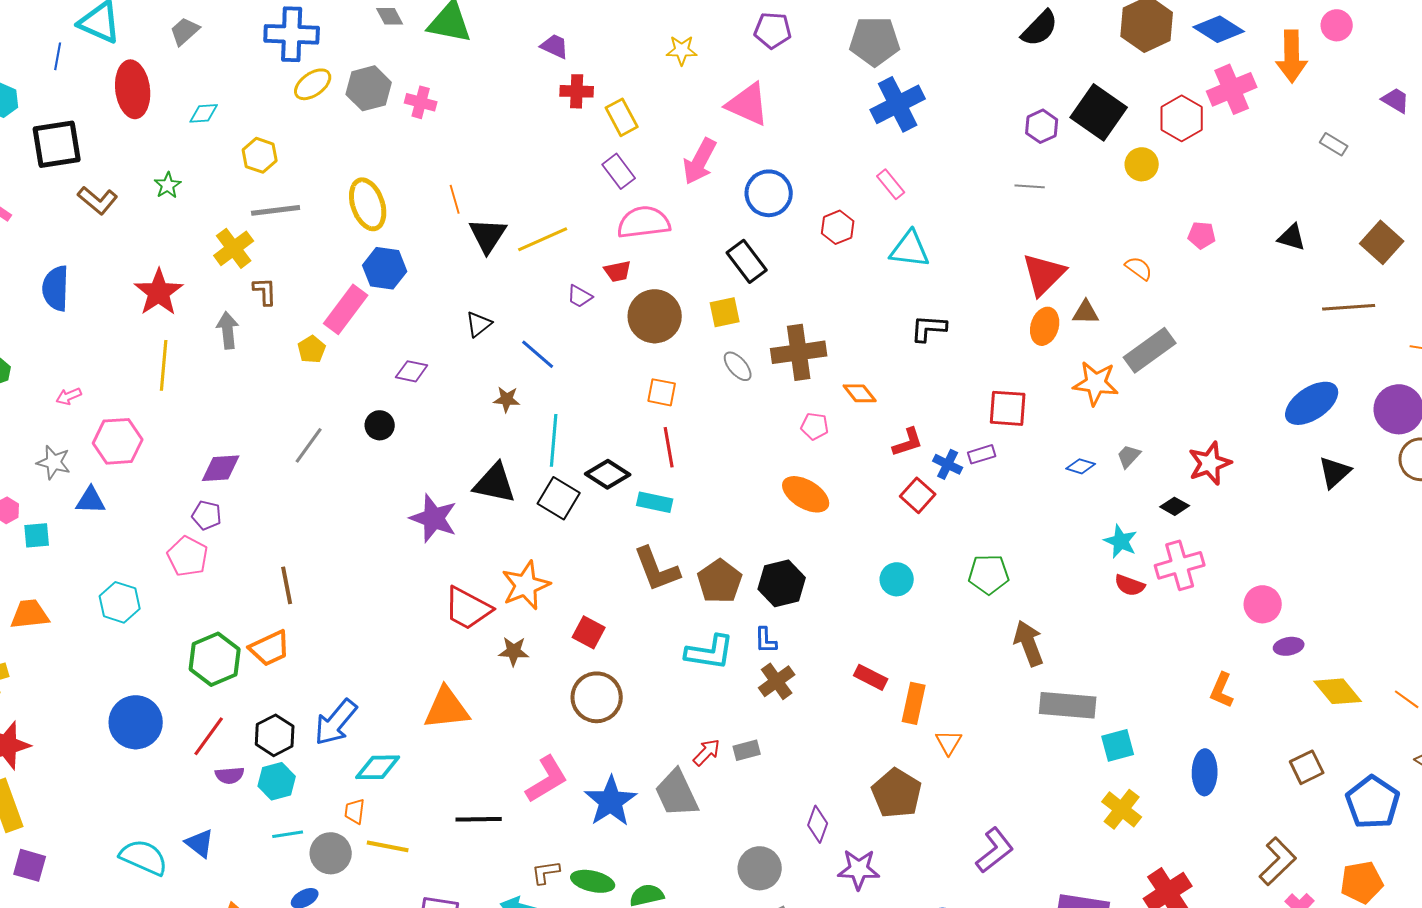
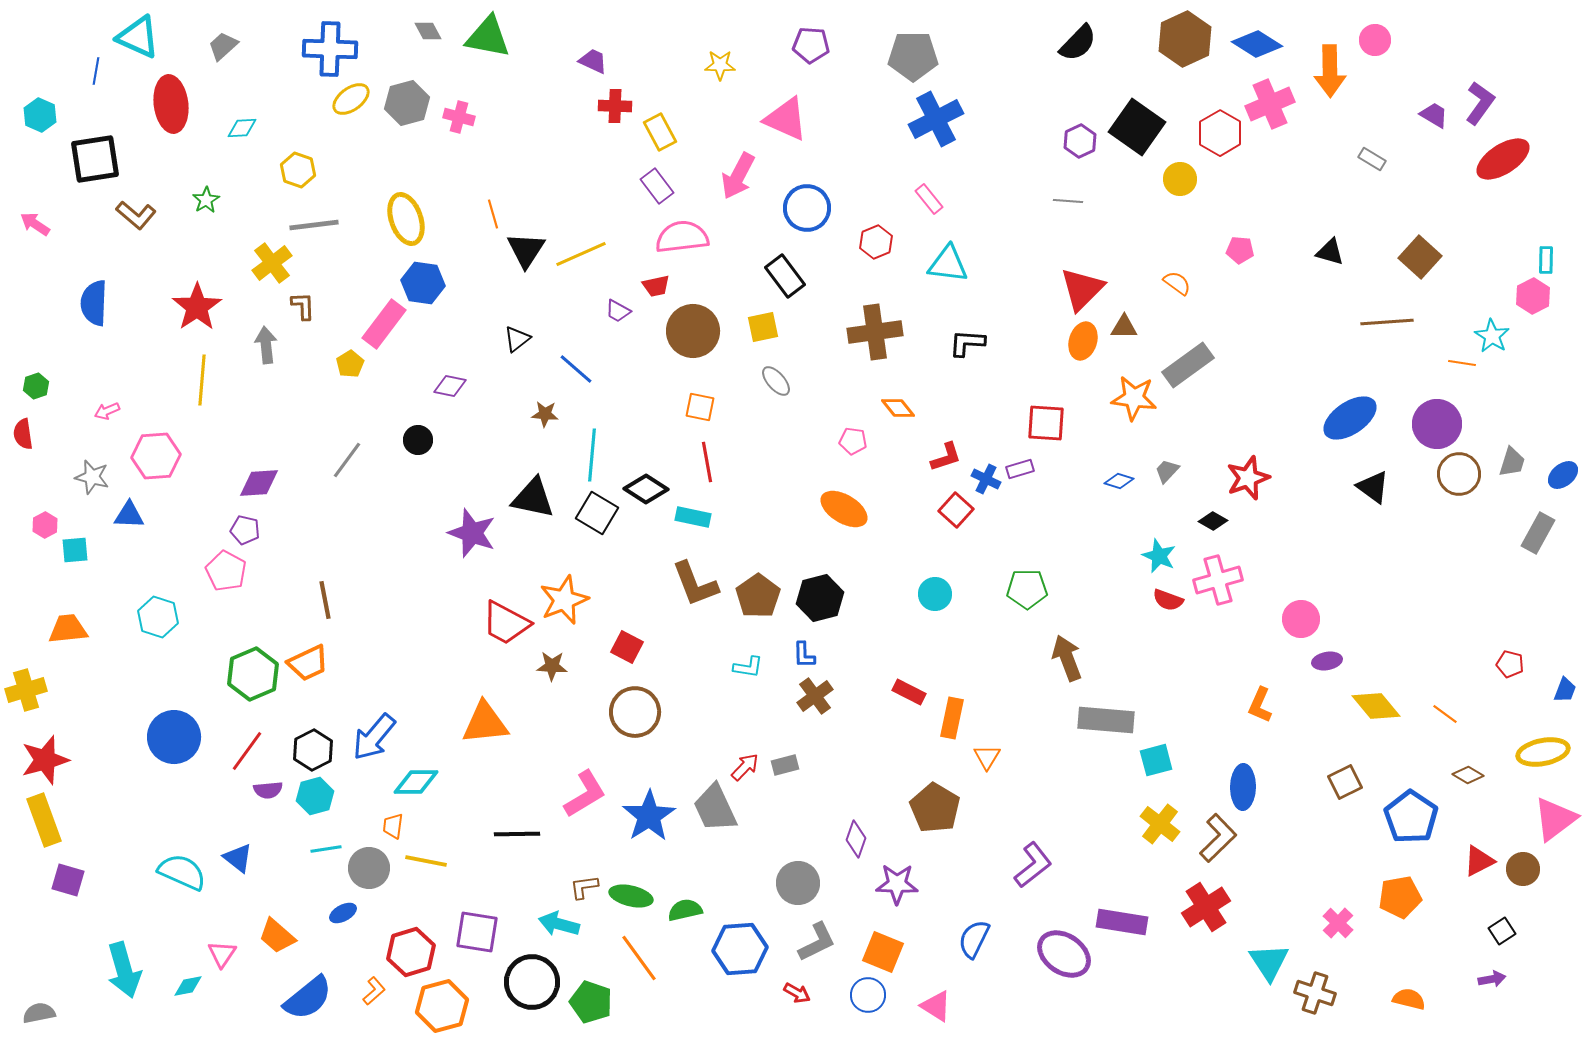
brown cross: (799, 352) -> (875, 332), moved
black triangle: (1335, 472) -> (1373, 487), turned -42
cyan L-shape: (710, 652) -> (748, 667), size x0.6
brown L-shape: (1278, 861) -> (1218, 838), moved

